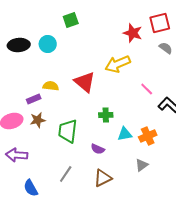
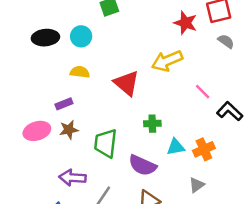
yellow semicircle: (51, 86) -> (80, 72), moved
purple semicircle: (98, 149) -> (142, 165), size x1.6
purple arrow: (17, 155) -> (72, 178), moved

